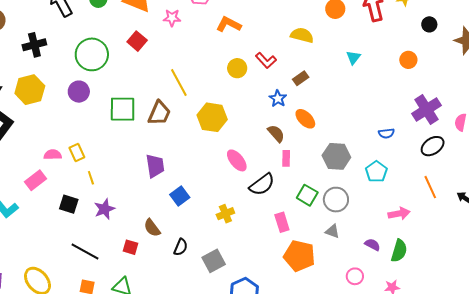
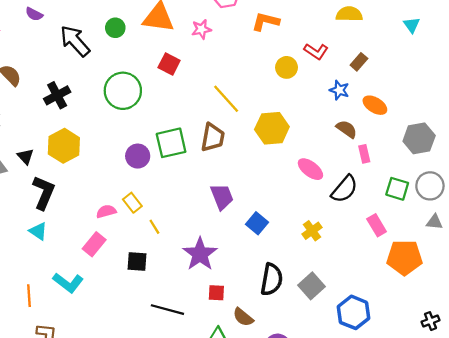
purple circle: (79, 92) -> (138, 156), moved
purple star: (104, 209) -> (200, 254), moved, size x1.4
brown semicircle: (152, 228) -> (243, 317), moved
black semicircle: (181, 247) -> (272, 279), size x1.6

